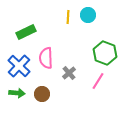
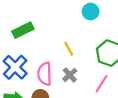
yellow line: (68, 17) -> (69, 49), moved, turned -32
pink semicircle: (46, 58) -> (45, 74), moved

